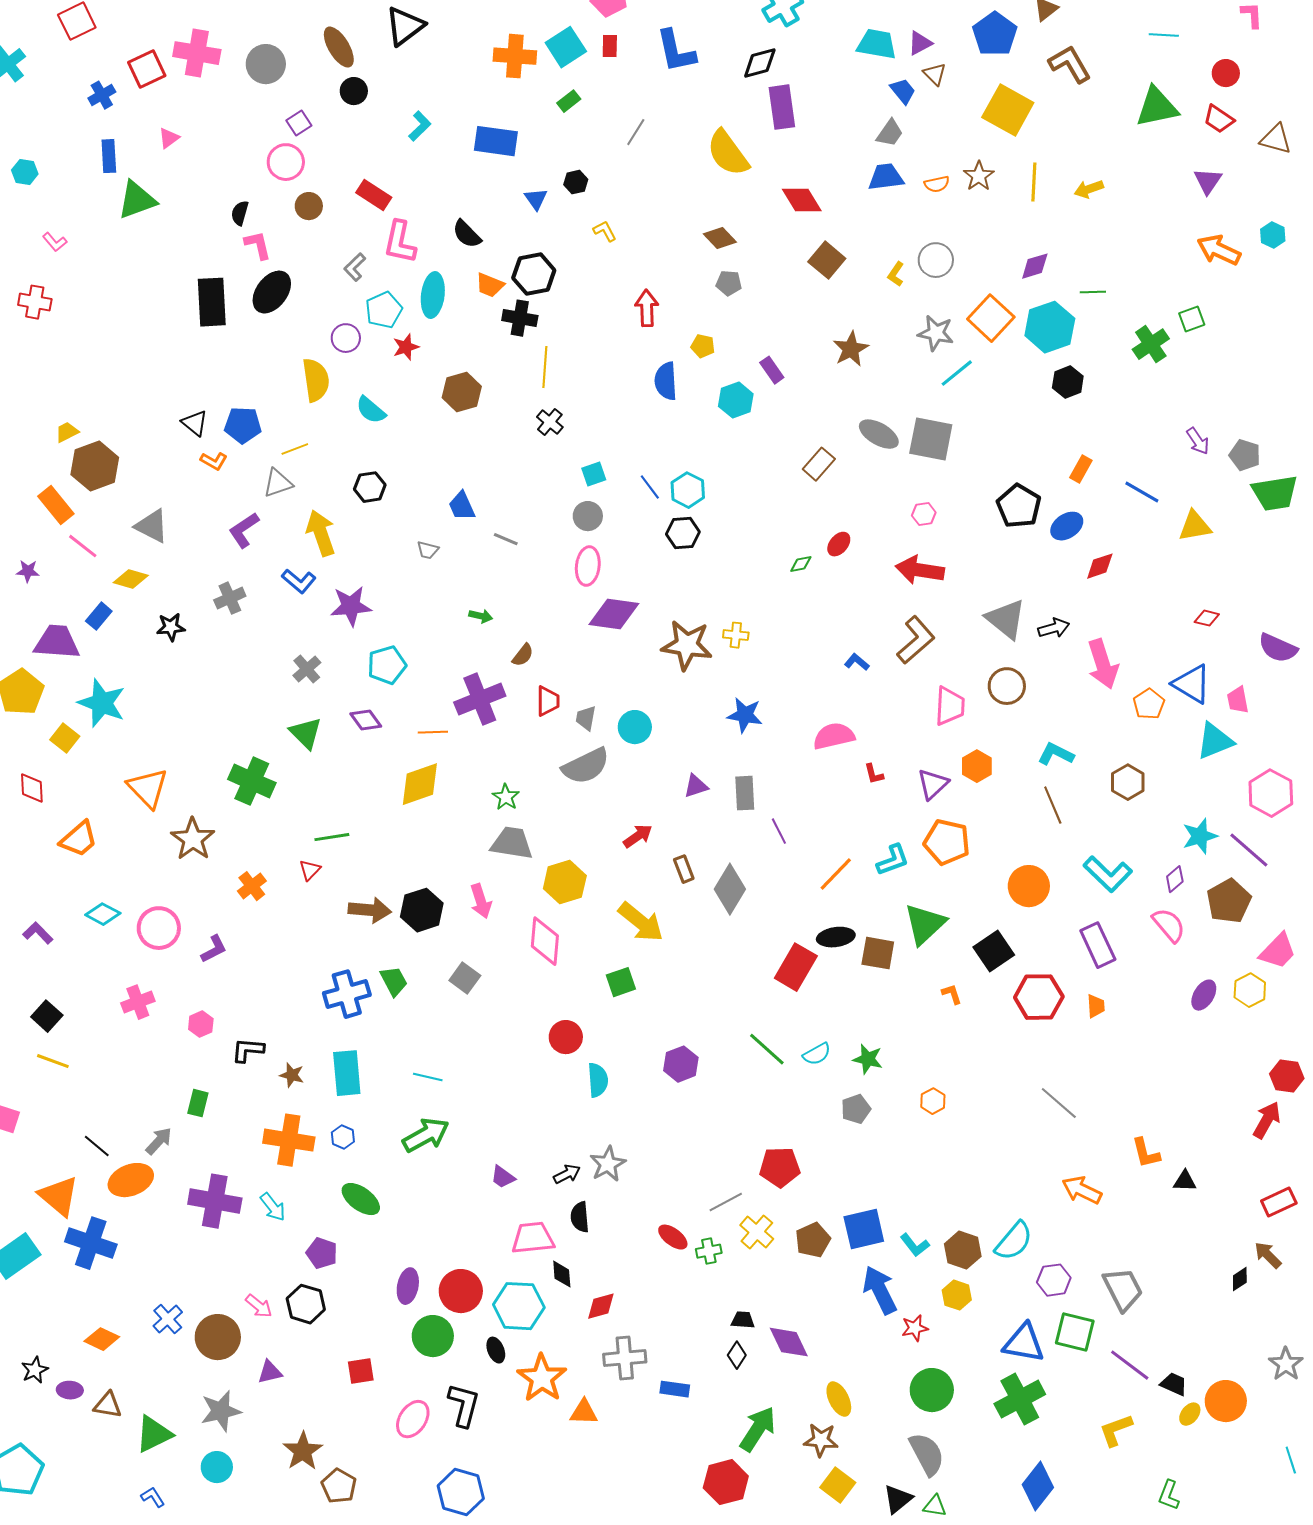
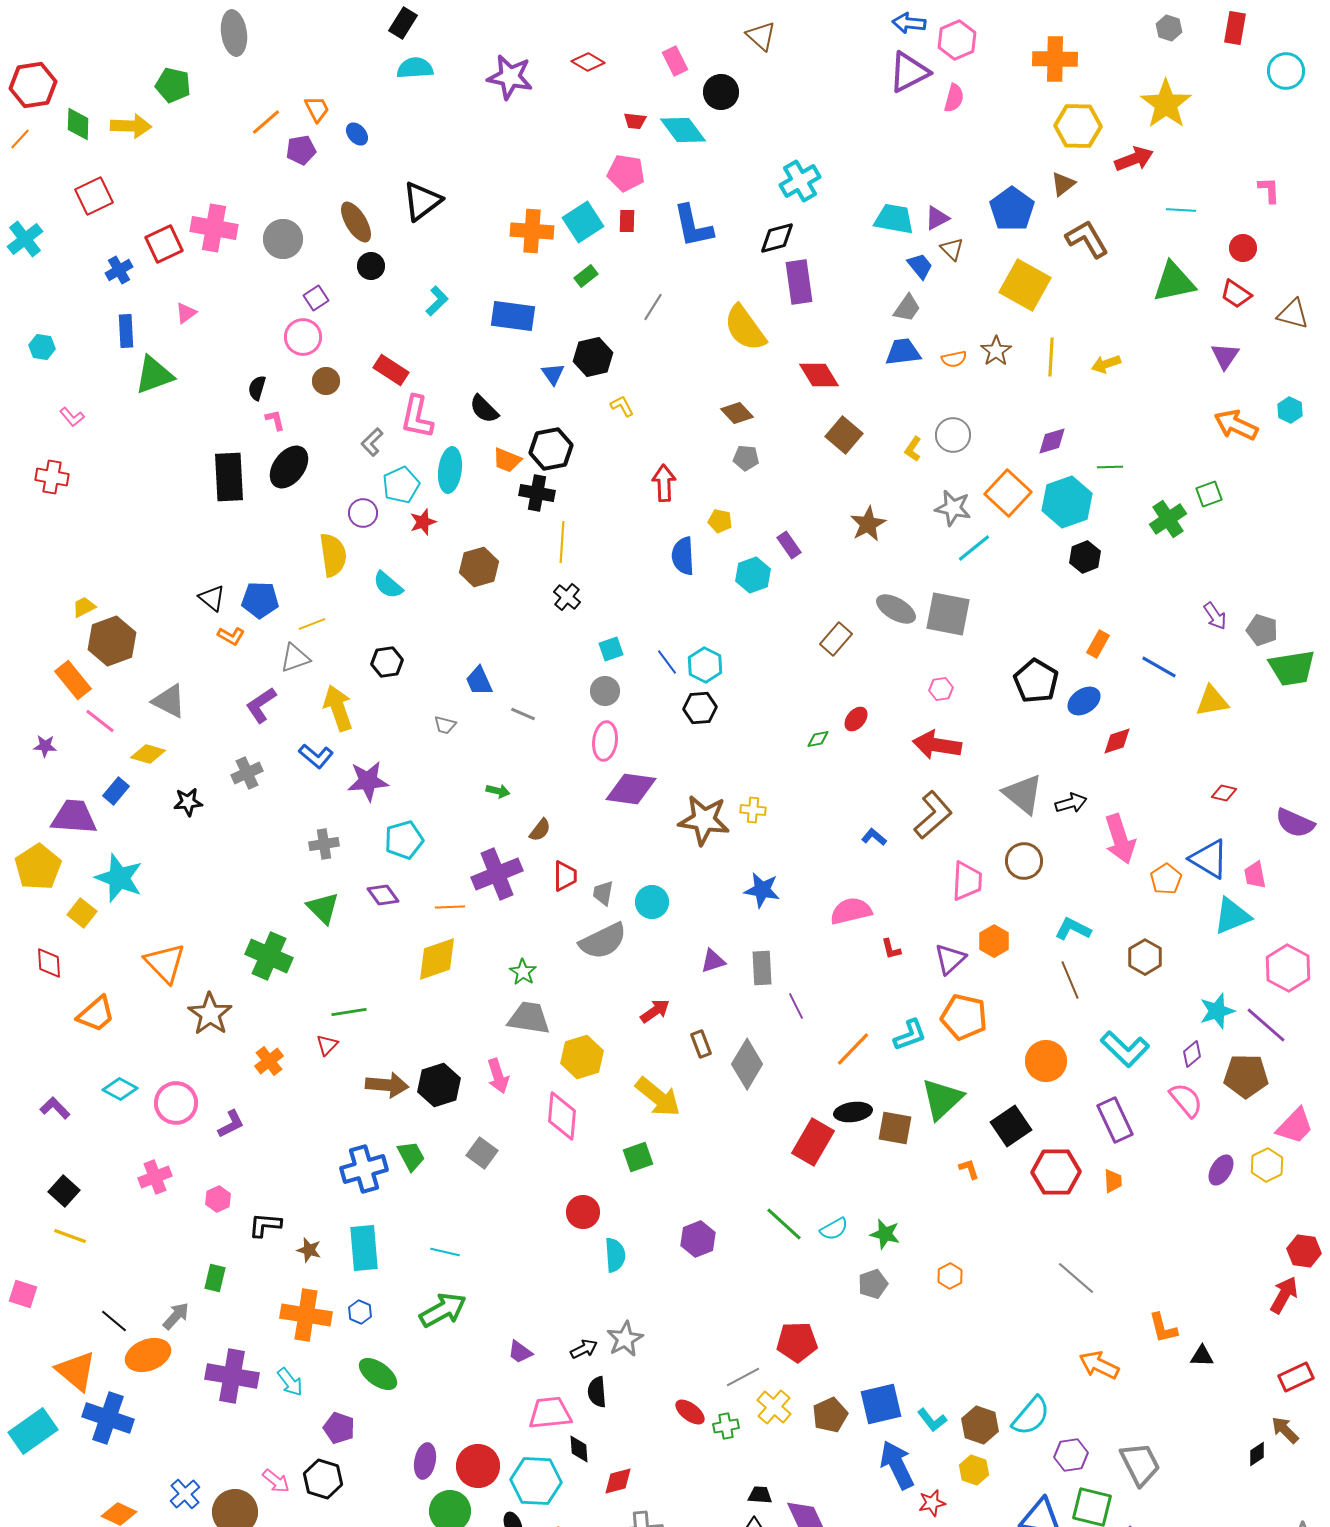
black hexagon: (576, 182) -> (593, 357), size x1.6
pink L-shape: (258, 245) -> (275, 420), size x0.7
gray cross: (307, 669) -> (324, 844), turned 32
brown pentagon: (1229, 901) -> (1246, 1076), turned 30

